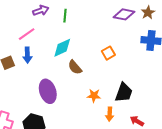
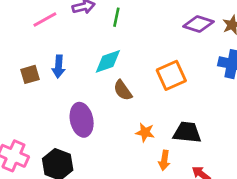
pink line: (27, 34) -> (45, 19), moved
orange square: (108, 53) -> (171, 75), size x1.5
black trapezoid: (124, 93) -> (187, 132), turned -110

